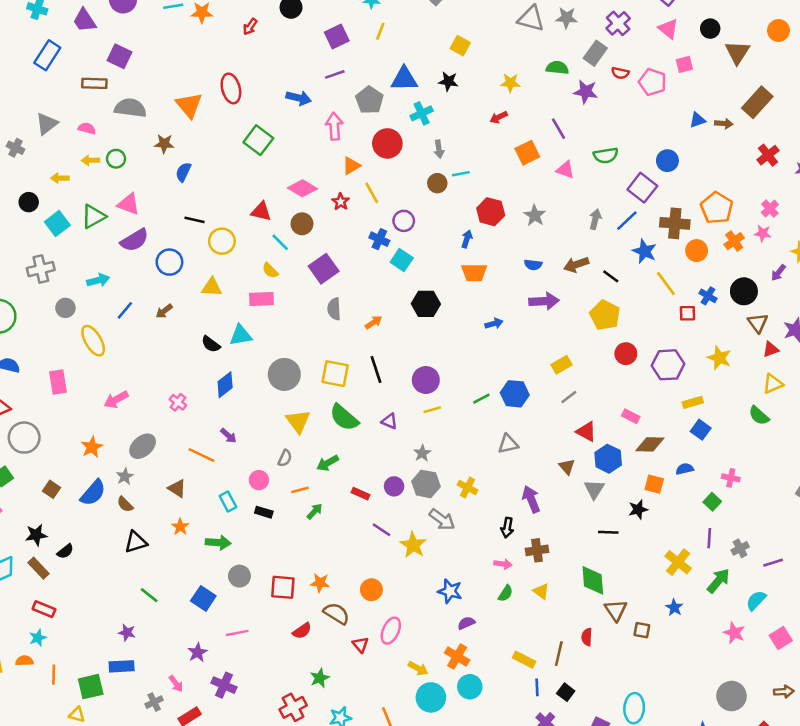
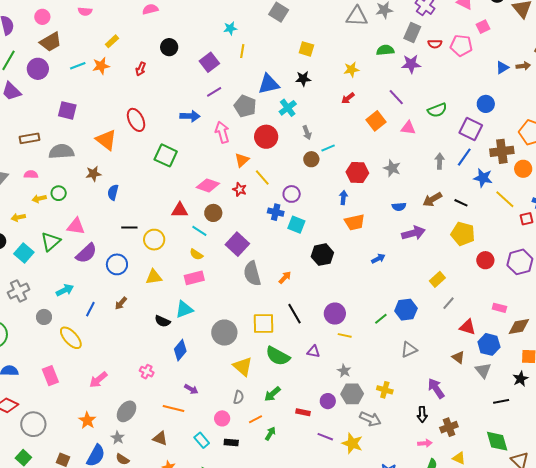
purple square: (120, 56) -> (67, 110), moved
gray semicircle: (334, 309) -> (252, 274), size x1.4
yellow line: (432, 410) -> (345, 335), turned 40

